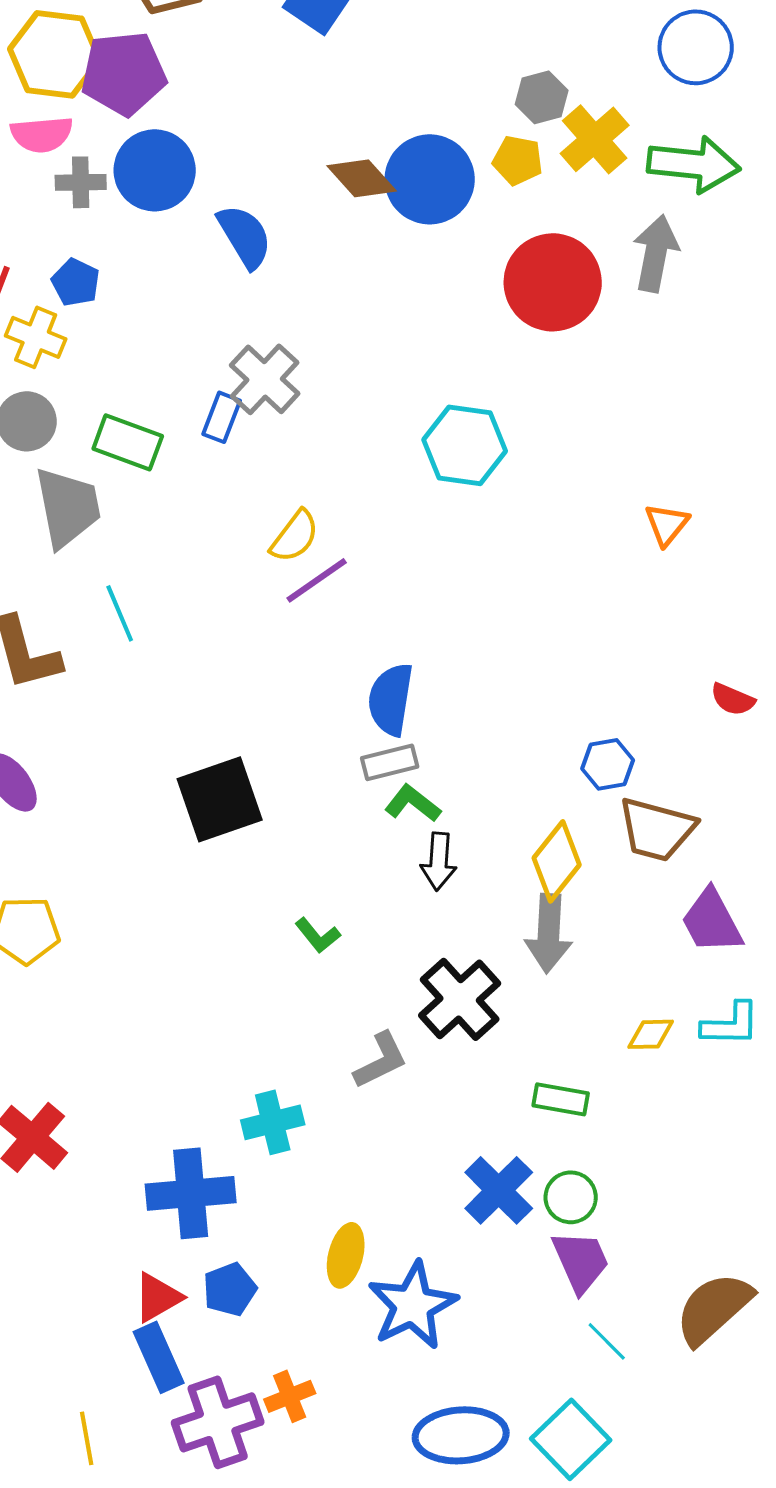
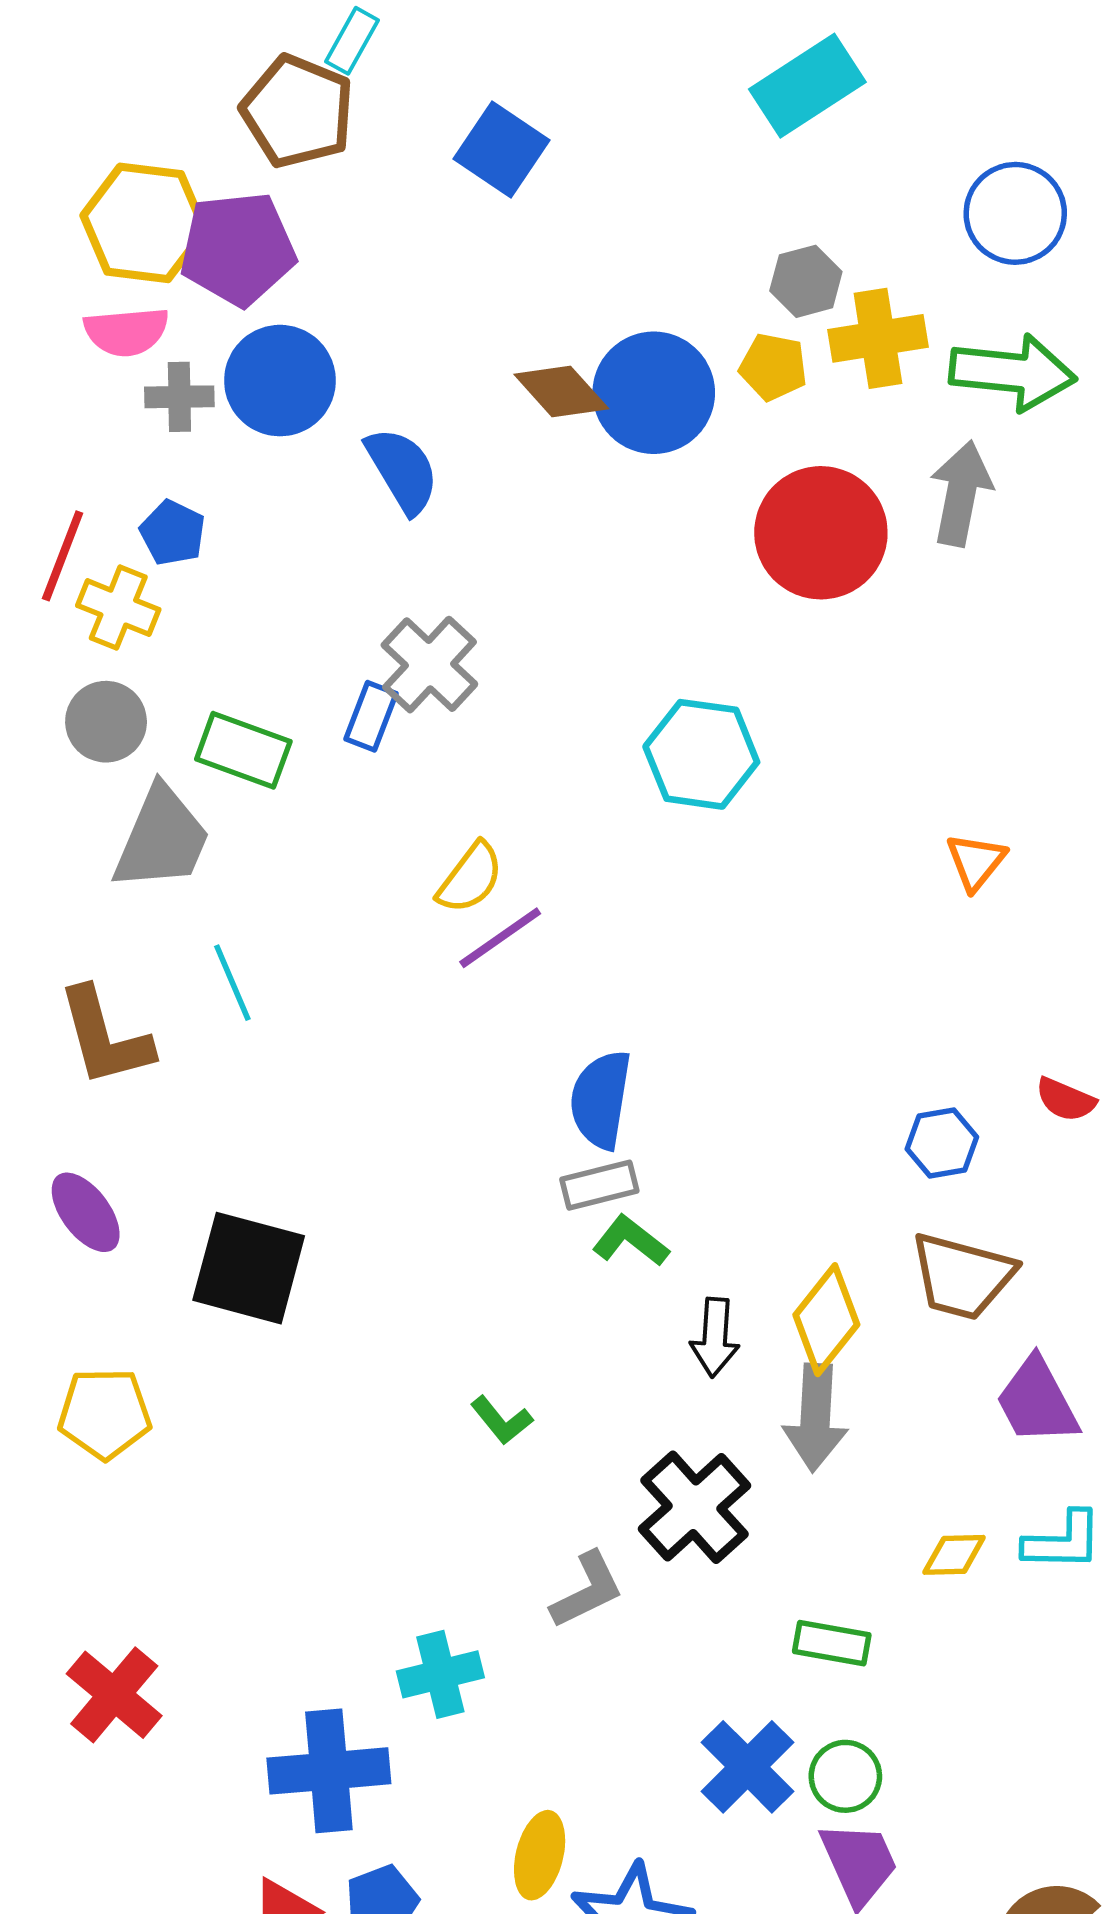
yellow cross: (595, 139) -> (878, 338), turned 32
gray trapezoid: (68, 507) -> (162, 839), turned 34
blue hexagon: (608, 764) -> (942, 1143), moved
black square: (220, 799) -> (249, 1268), moved, turned 34
black arrow: (439, 861) -> (715, 1337), moved

